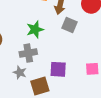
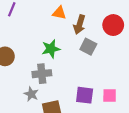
purple square: (58, 69) -> (85, 95), moved

